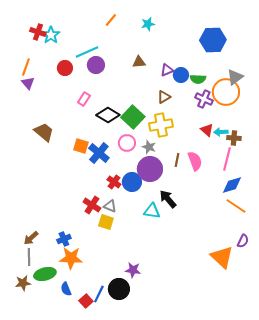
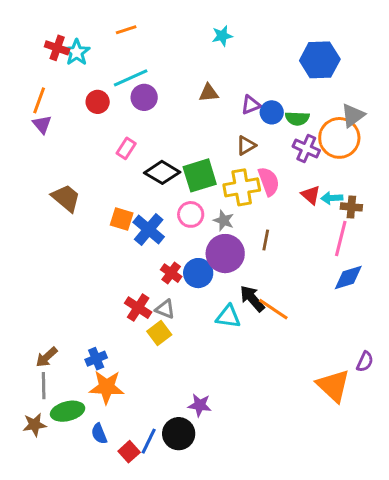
orange line: (111, 20) -> (126, 30), moved, turned 32
green square: (133, 117) -> (200, 175), turned 30
pink semicircle: (195, 161) -> (269, 181), moved
orange line: (236, 206) -> (273, 309), moved
yellow square: (106, 222) -> (159, 333), turned 35

